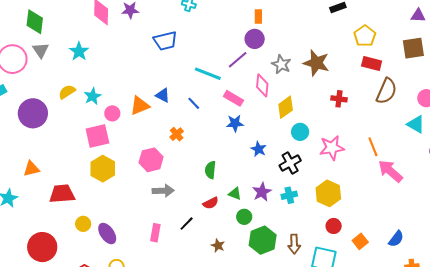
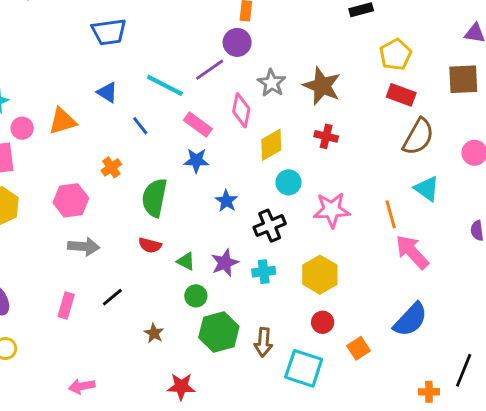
blue triangle: (163, 95) -> (107, 92), moved
red cross: (339, 99) -> (326, 136), moved
cyan triangle: (416, 124) -> (427, 189), moved
green semicircle: (210, 170) -> (154, 198), moved, size x1.5
red semicircle: (211, 203) -> (150, 245), moved, turned 35
blue semicircle: (396, 239) -> (410, 320), moved, size x1.5

